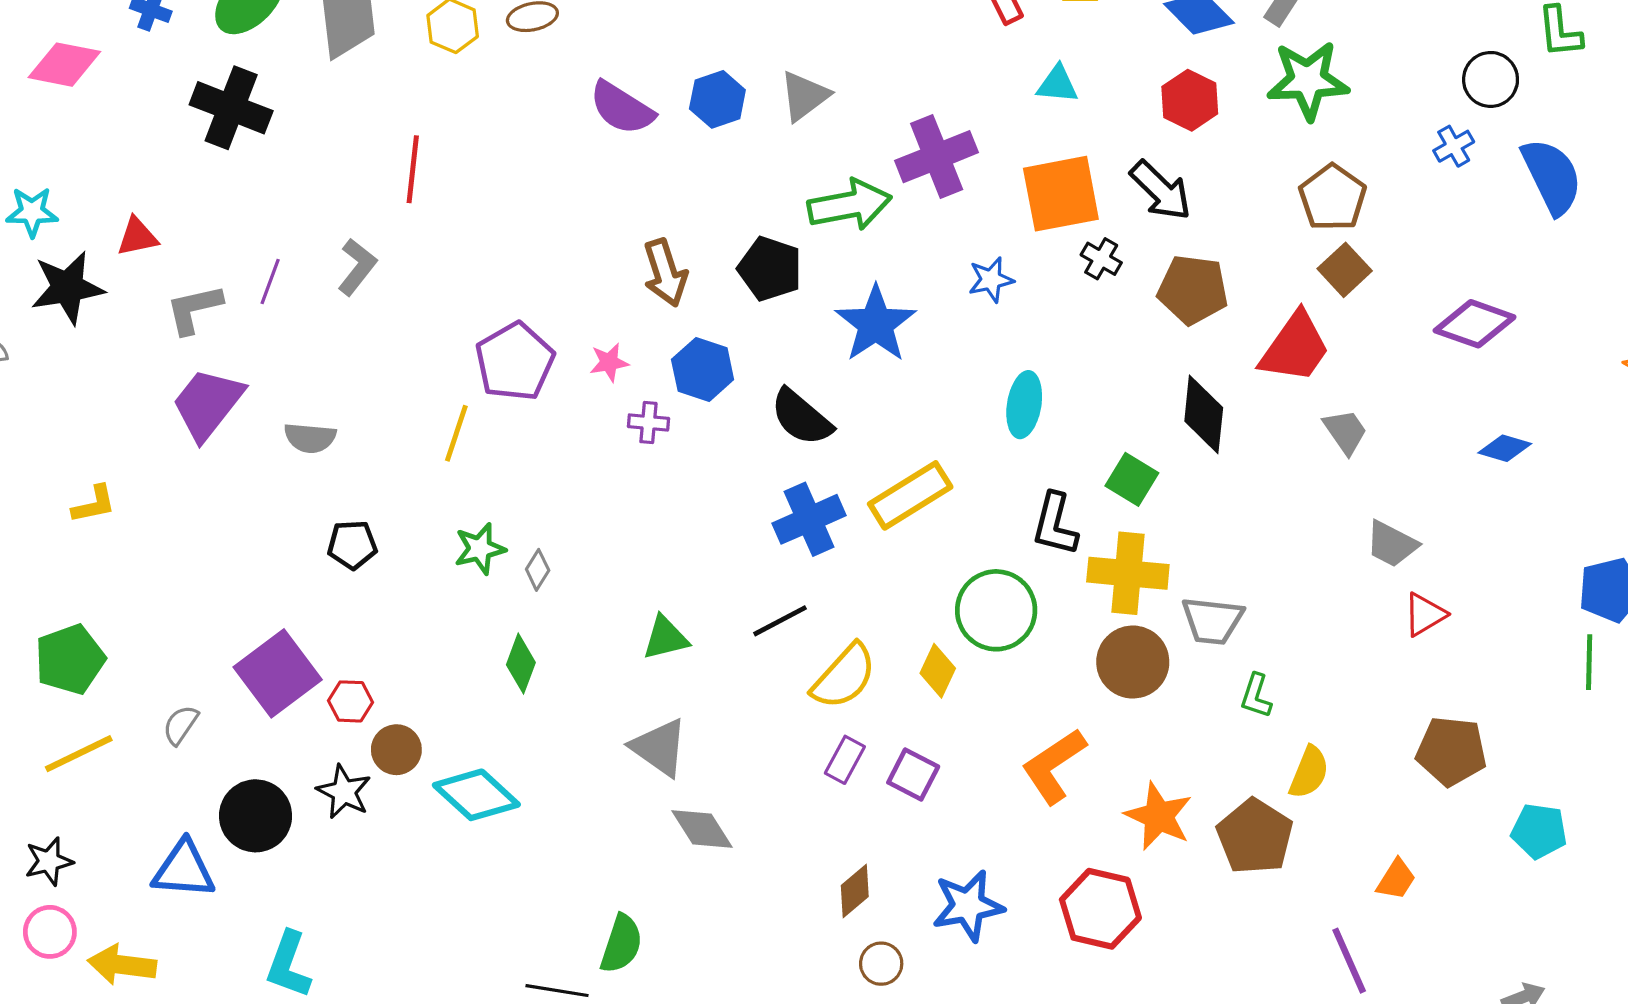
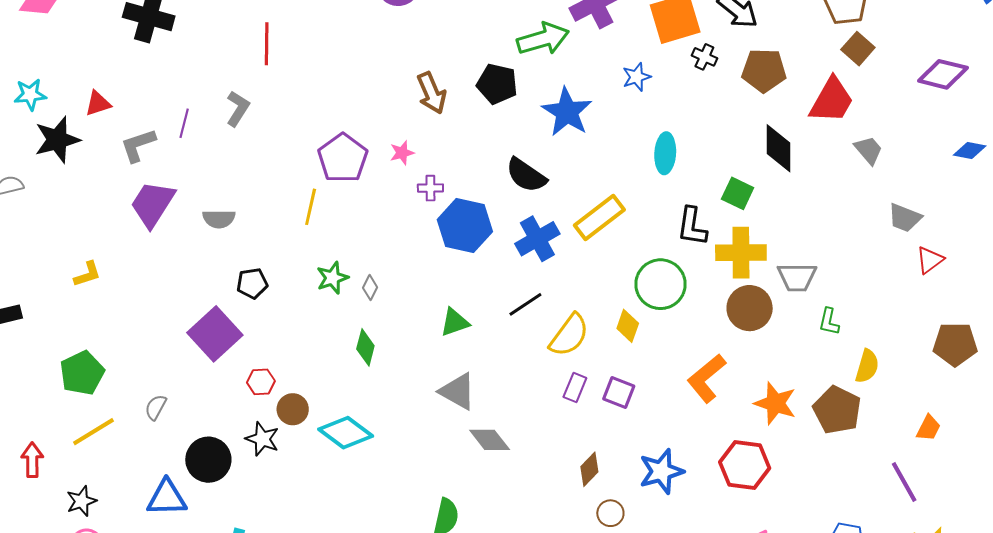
blue hexagon: (703, 369) -> (465, 226), moved, size x1.4
purple square: (278, 673) -> (215, 334), moved

